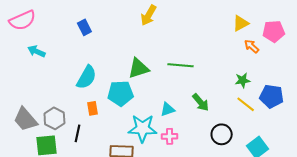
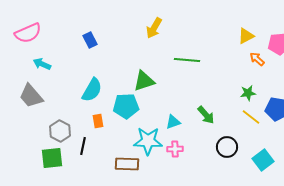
green line: (181, 65) -> (187, 60), moved
gray trapezoid: (25, 119) -> (31, 96), moved

